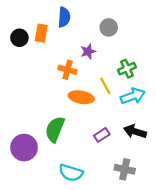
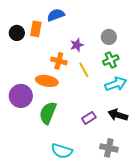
blue semicircle: (64, 17) -> (56, 15), turned -114
gray circle: (109, 27) -> (109, 37), moved
yellow line: (105, 86) -> (84, 70), moved
orange ellipse: (81, 97) -> (47, 81), moved
purple circle: (24, 148) -> (21, 96), moved

